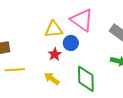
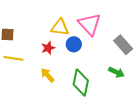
red star: (55, 54) -> (48, 48), moved

